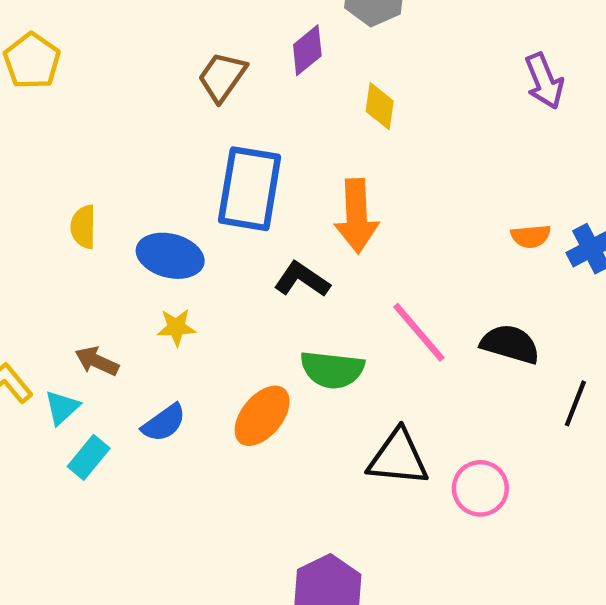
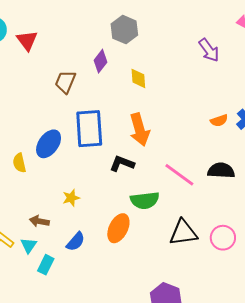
blue ellipse: (170, 256) -> (49, 144), moved, turned -56

